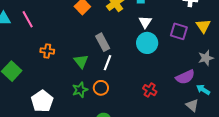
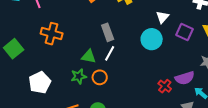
white triangle: (145, 22) -> (162, 17), moved
orange cross: (47, 51) -> (52, 34), size x1.5
green triangle: (81, 61) -> (89, 56), moved, turned -49
red cross: (150, 90) -> (165, 86), moved

